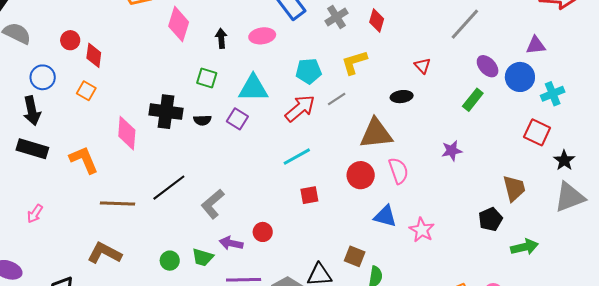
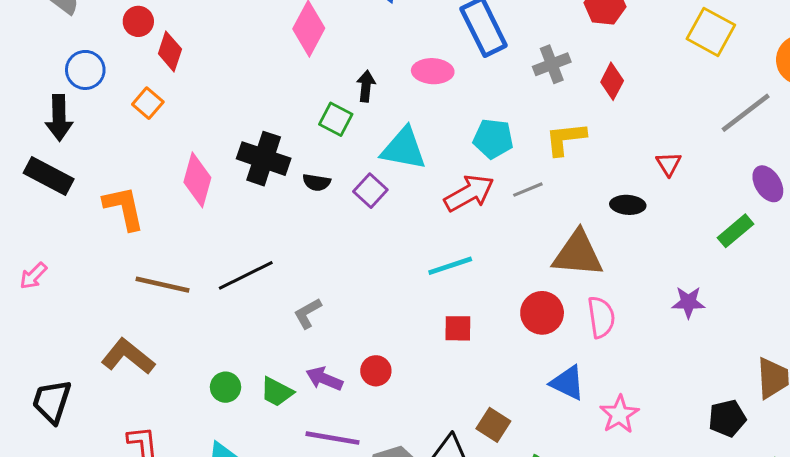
black arrow: (221, 38) -> (366, 86), moved
gray L-shape: (213, 204) -> (308, 313), size x0.7
brown square: (355, 256) -> (493, 425), moved

